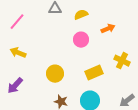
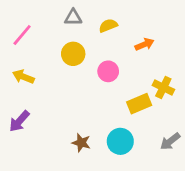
pink circle: (81, 40) -> (108, 71), moved
yellow rectangle: (94, 73) -> (139, 104), moved
yellow circle: (55, 74) -> (73, 54), moved

